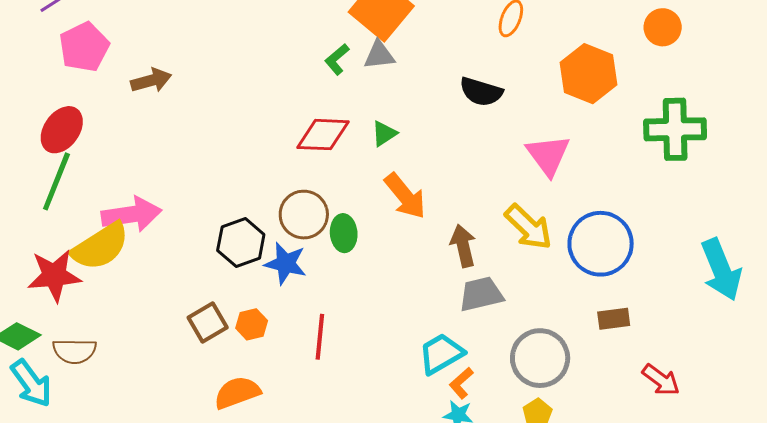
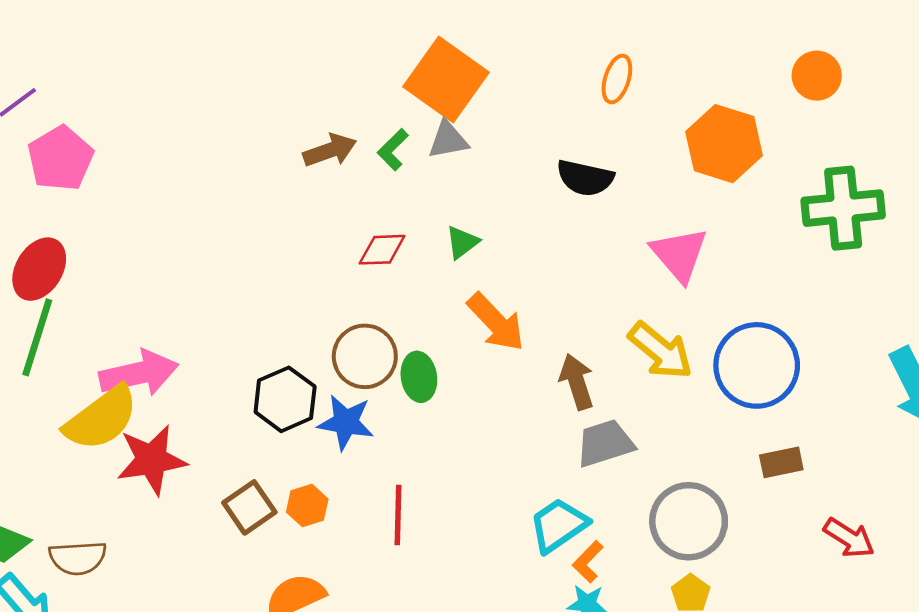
brown arrow: (151, 80) -> (330, 150), moved
red diamond: (323, 135) -> (382, 250), size x0.7
red star: (54, 276) -> (152, 460), moved

